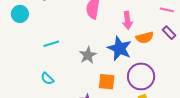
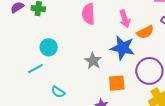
cyan circle: (20, 14) -> (49, 47), moved
cyan line: (51, 44) -> (35, 69), moved

